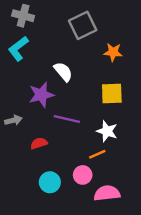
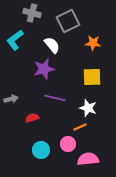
gray cross: (23, 16) -> (32, 13), moved
white semicircle: (63, 72) -> (52, 45), moved
purple star: (41, 95) -> (44, 69), moved

